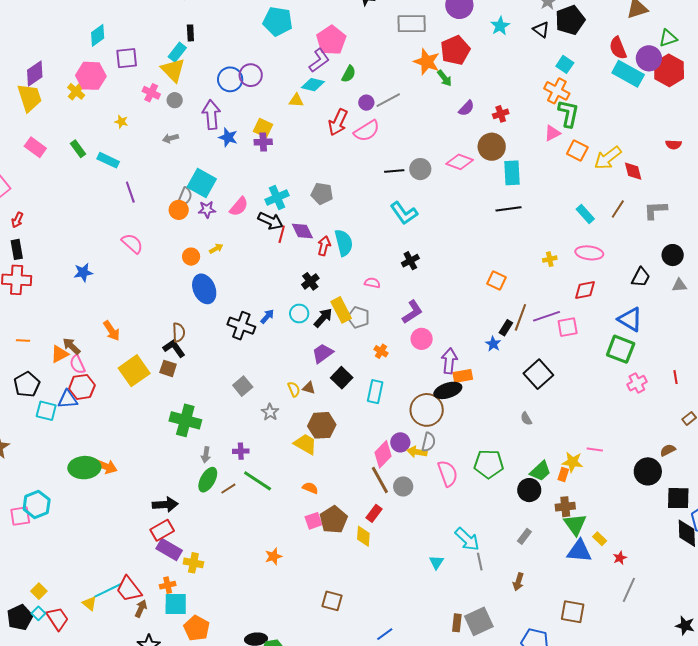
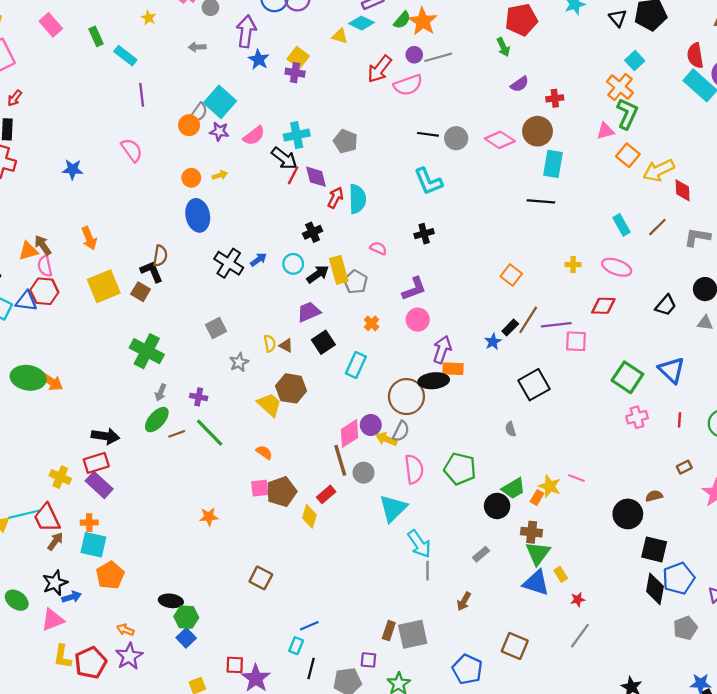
orange star: (427, 62) -> (423, 21), moved
blue triangle: (630, 319) -> (672, 370), moved
cyan triangle: (436, 562) -> (393, 508), moved, size x1.8
yellow cross: (193, 563) -> (60, 477), moved

